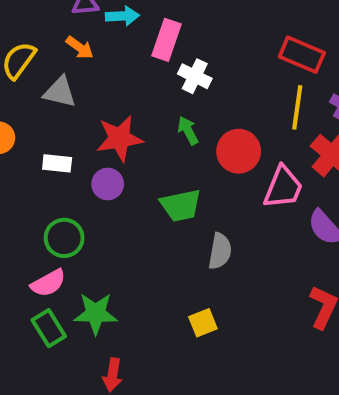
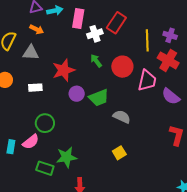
red rectangle: (302, 55) -> (116, 23), moved, turned -70
white cross: (195, 76) -> (95, 34), turned -35
purple circle: (108, 184) -> (77, 94), moved
gray semicircle: (220, 251) -> (122, 117), turned -66
pink semicircle: (48, 283) -> (31, 142), moved
green rectangle: (49, 328) -> (45, 168), turned -30

